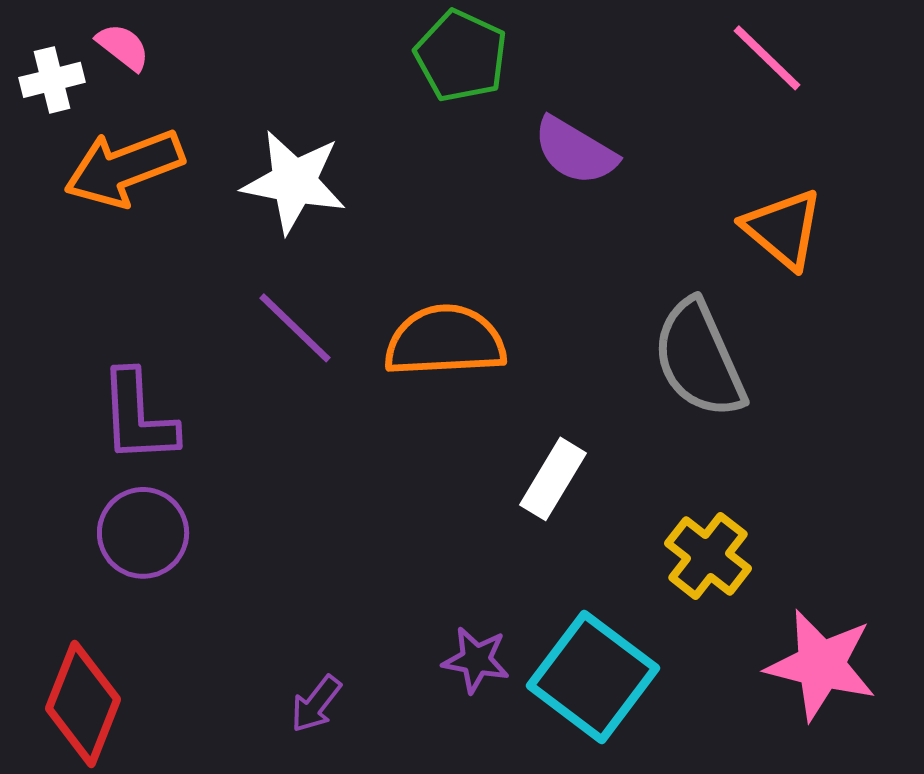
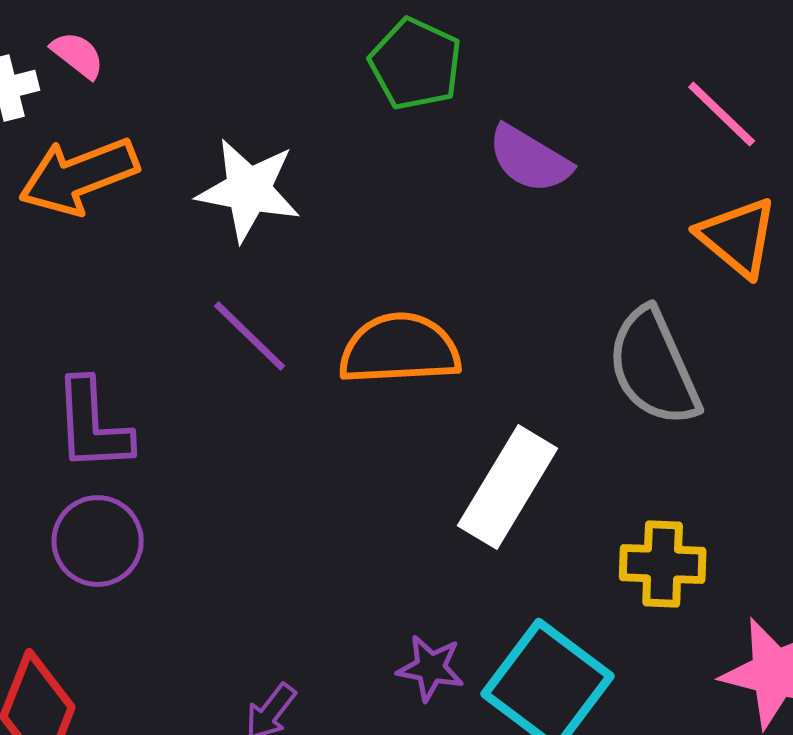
pink line: (767, 58) -> (722, 114), moved
white rectangle: (553, 479) -> (508, 487), size x1.5
yellow cross: (708, 556) -> (663, 564), turned -36

